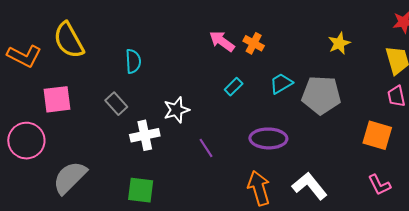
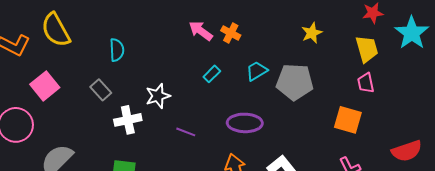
pink square: (57, 99) -> (45, 86), turned -32
purple line: (206, 148) -> (186, 132), turned -36

